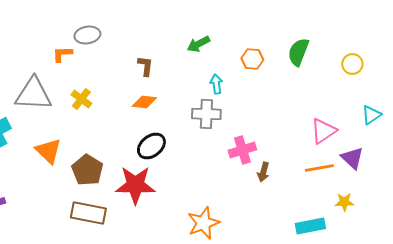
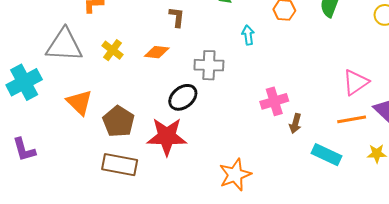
orange diamond: (144, 102) -> (157, 52), moved
gray cross: (206, 114) -> (209, 65), moved
cyan rectangle: (310, 226) -> (326, 155), moved, turned 36

